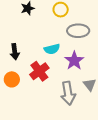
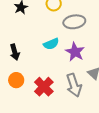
red cross: (39, 71) -> (44, 87), moved

